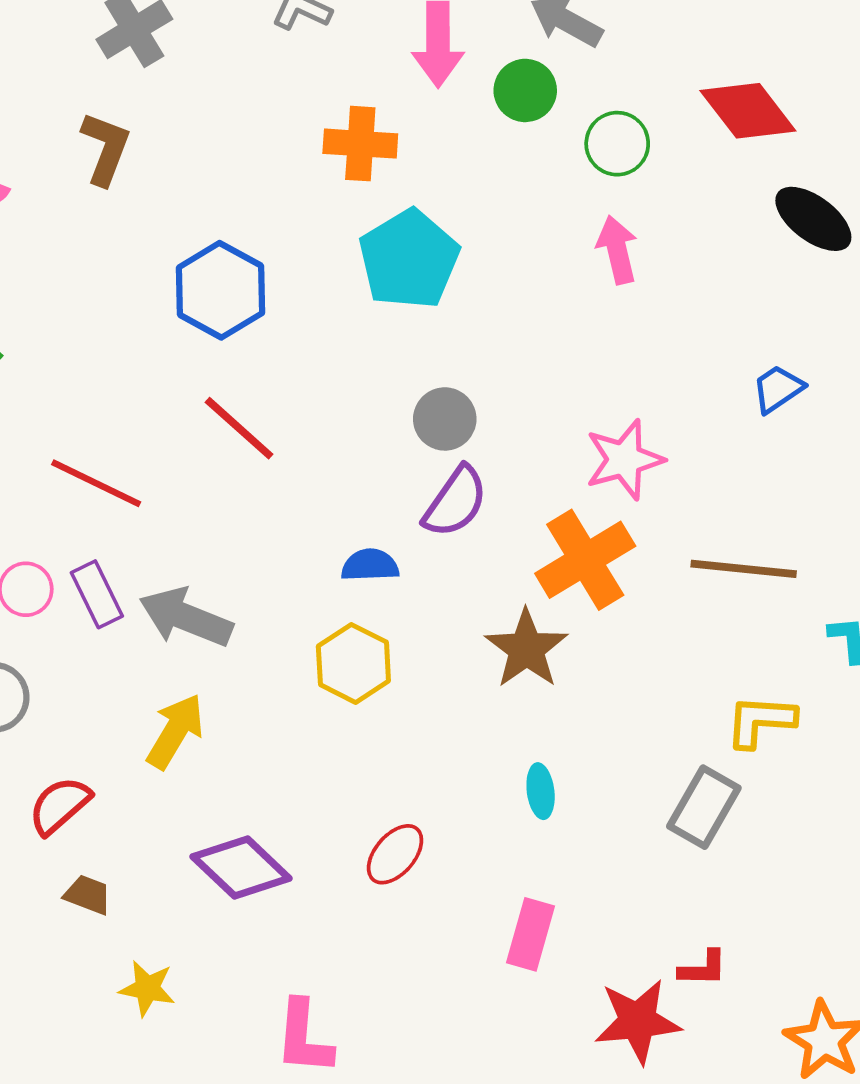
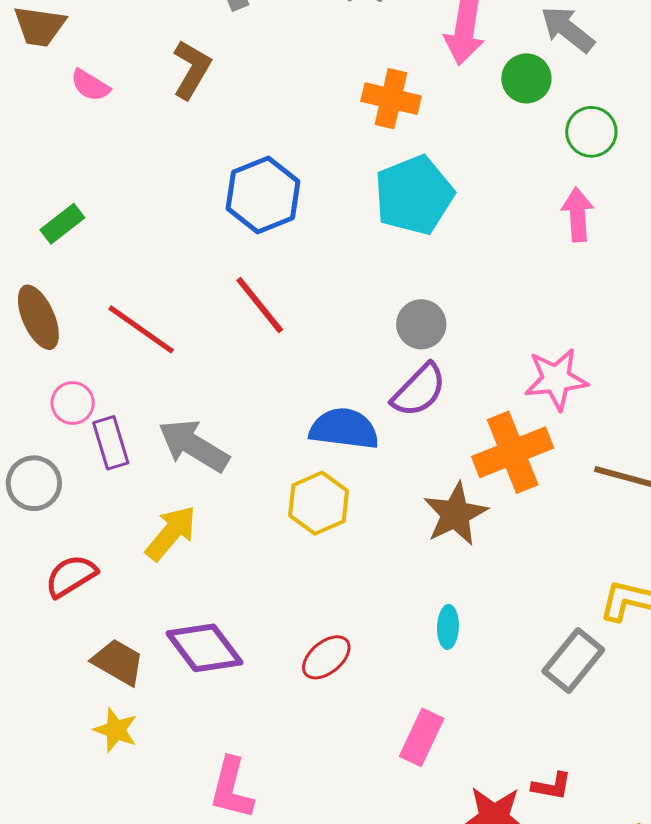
blue semicircle: (370, 565) -> (344, 429), size x1.5
purple rectangle: (97, 594) -> (111, 443), moved
brown trapezoid: (88, 895) -> (118, 662), moved, size x1.4

